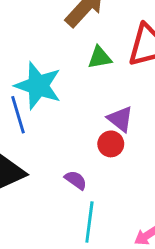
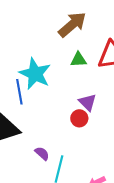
purple semicircle: (76, 180) -> (42, 153), moved

